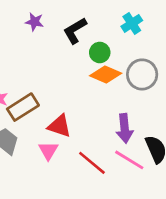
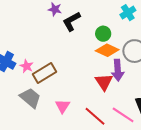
black L-shape: (75, 31) -> (71, 21), moved
red triangle: (59, 126) -> (104, 82), moved, turned 36
purple arrow: (125, 128) -> (118, 70), moved

